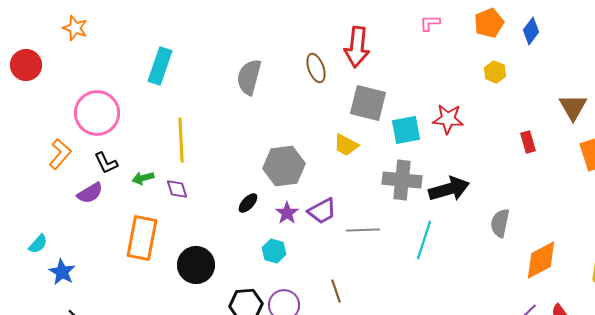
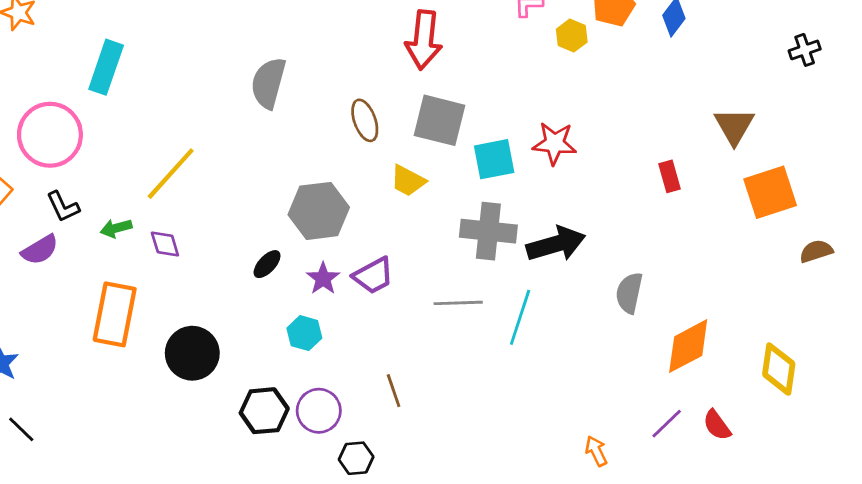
cyan rectangle: (160, 66) -> (106, 67), moved
brown ellipse: (316, 68) -> (365, 120), moved
yellow hexagon: (495, 72) -> (572, 36), moved
yellow line: (181, 140) -> (171, 174), turned 45
gray line: (363, 230) -> (458, 303), moved

